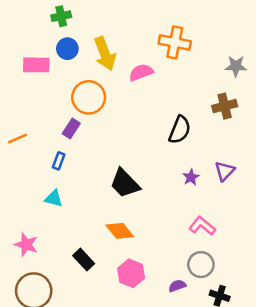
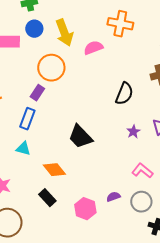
blue rectangle: (59, 161) -> (27, 119), size x1.5
orange diamond: (120, 231) -> (54, 170), moved
purple semicircle: (177, 286) -> (113, 197), moved

